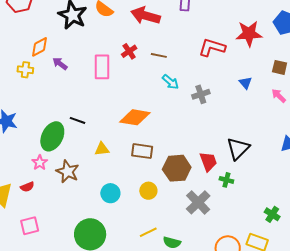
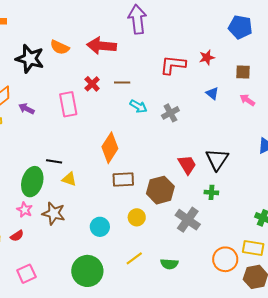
red star: (249, 34) -> (207, 57), moved, size x0.6
orange diamond: (135, 117) -> (110, 148), turned -56
yellow triangle: (102, 149) -> (69, 179), moved, turned 35
red trapezoid: (208, 162) -> (187, 165), moved
yellow line: (148, 232) -> (134, 258), moved

